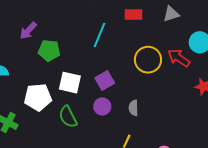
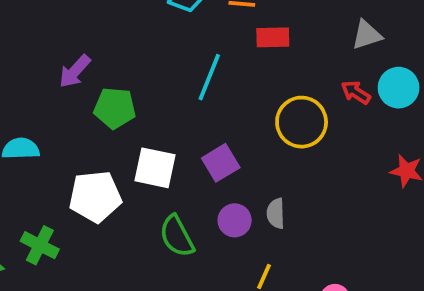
gray triangle: (171, 14) -> (367, 35), moved
red arrow: (179, 58) -> (356, 92), moved, size x0.7
purple circle: (102, 106) -> (235, 220), moved
green semicircle: (68, 117) -> (177, 236), moved

